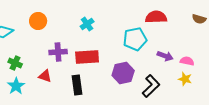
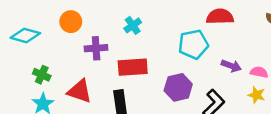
purple cross: (58, 52) -> (96, 48), moved
red triangle: (45, 76) -> (80, 91), size x1.5

